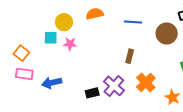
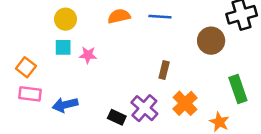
yellow circle: (64, 22) -> (65, 19), moved
blue line: (133, 22) -> (160, 17), moved
black rectangle: (92, 93) -> (117, 117), turned 40

